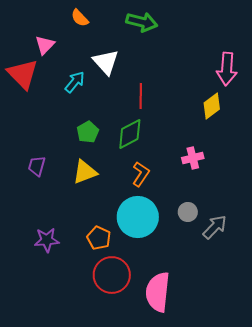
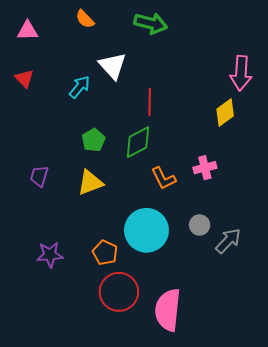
pink triangle: (45, 45) -> (28, 31), moved, turned 45
red triangle: (23, 74) -> (24, 78), size x0.6
orange L-shape: (141, 174) -> (163, 178), moved, turned 120

